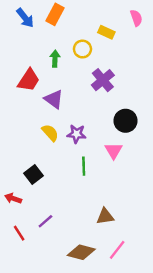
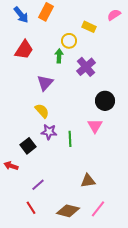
pink semicircle: (136, 18) -> (114, 15), turned -104
green arrow: (55, 59) -> (59, 56), moved
red trapezoid: (29, 80) -> (24, 50), moved
purple triangle: (54, 99) -> (45, 83), turned 36
purple star: (76, 134) -> (49, 132), moved
red line: (19, 233) -> (31, 208), moved

